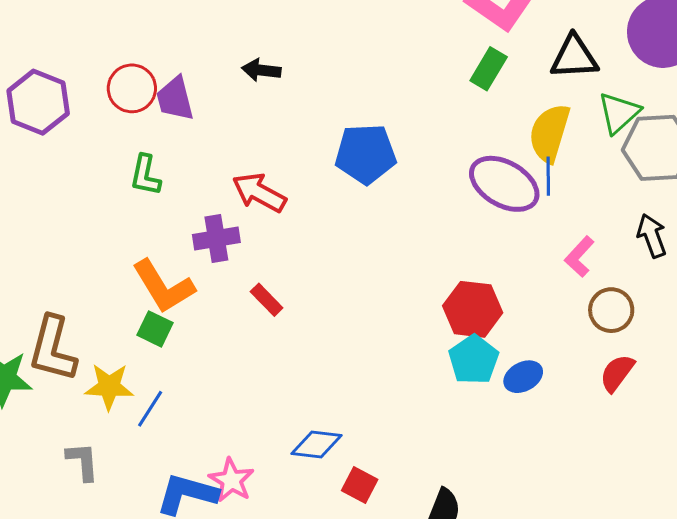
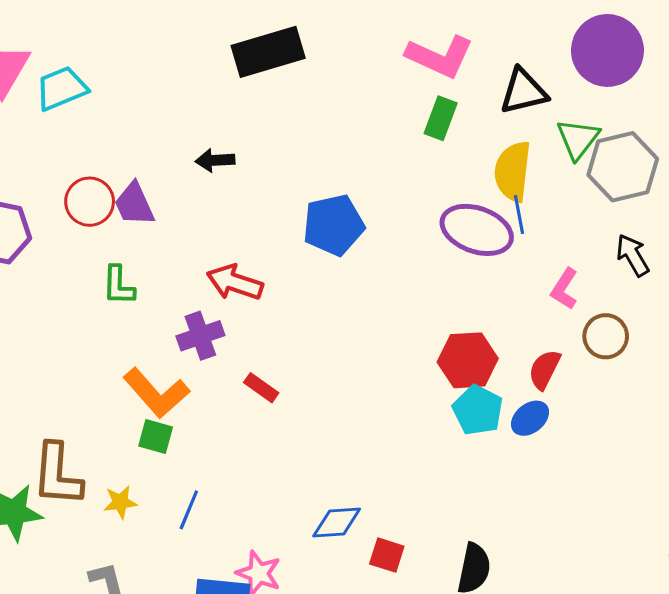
red semicircle: (617, 373) -> (544, 369), moved
yellow star: (109, 387) -> (120, 502), size x0.7
blue line: (150, 409) -> (189, 510), moved

